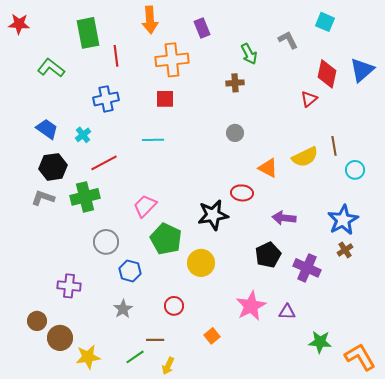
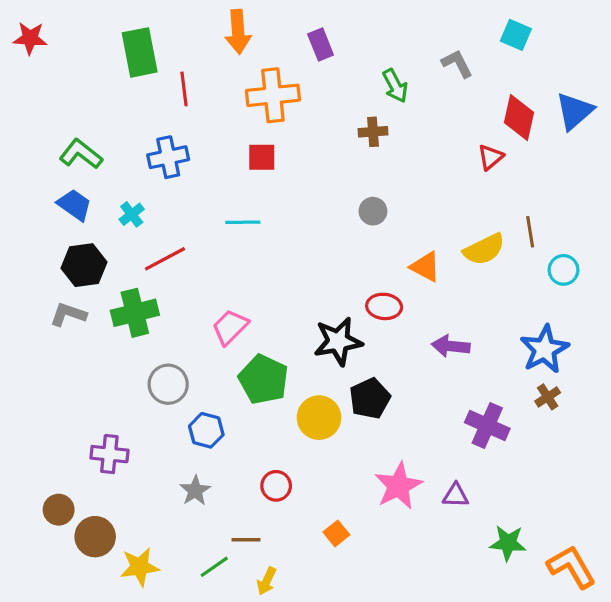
green L-shape: (51, 68) -> (81, 154), moved
black pentagon: (268, 255) -> (370, 399), moved

